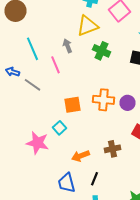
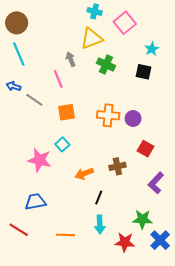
cyan line: (32, 49) -> (19, 54), moved
orange square: (72, 105) -> (67, 112), moved
blue trapezoid: (66, 183) -> (35, 202), moved, turned 95

